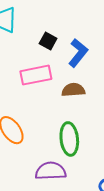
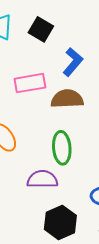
black square: (48, 41) -> (41, 29), moved, size x1.4
brown semicircle: (73, 90) -> (67, 99), size x1.4

